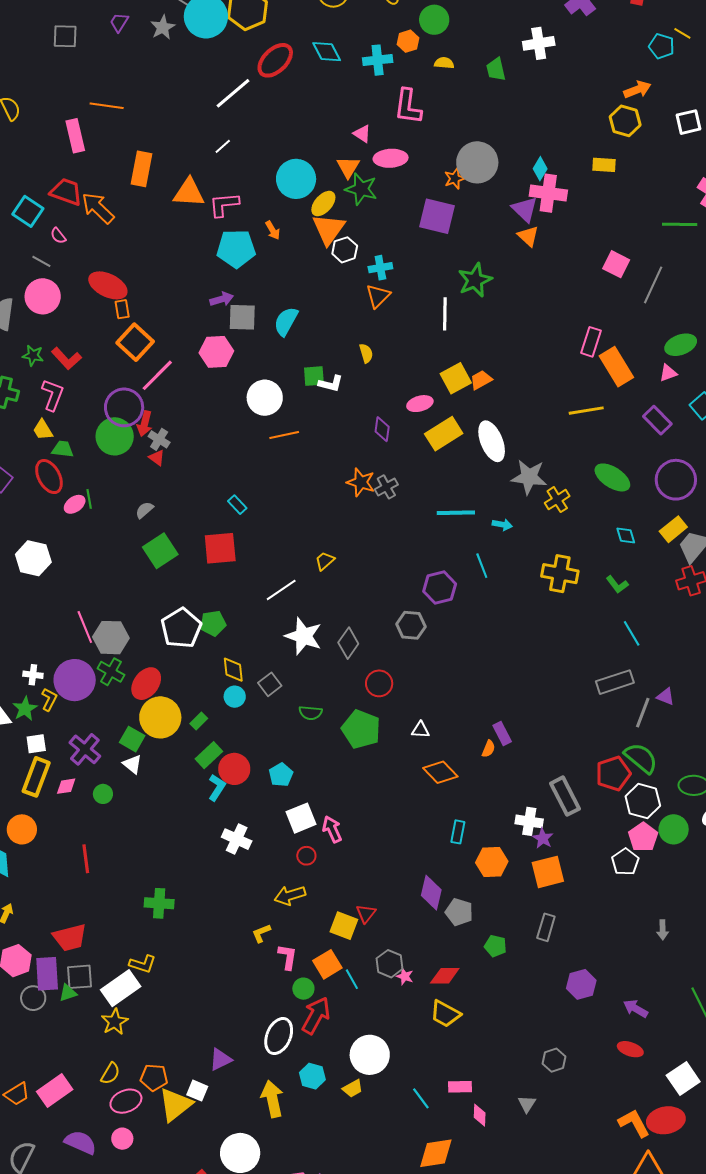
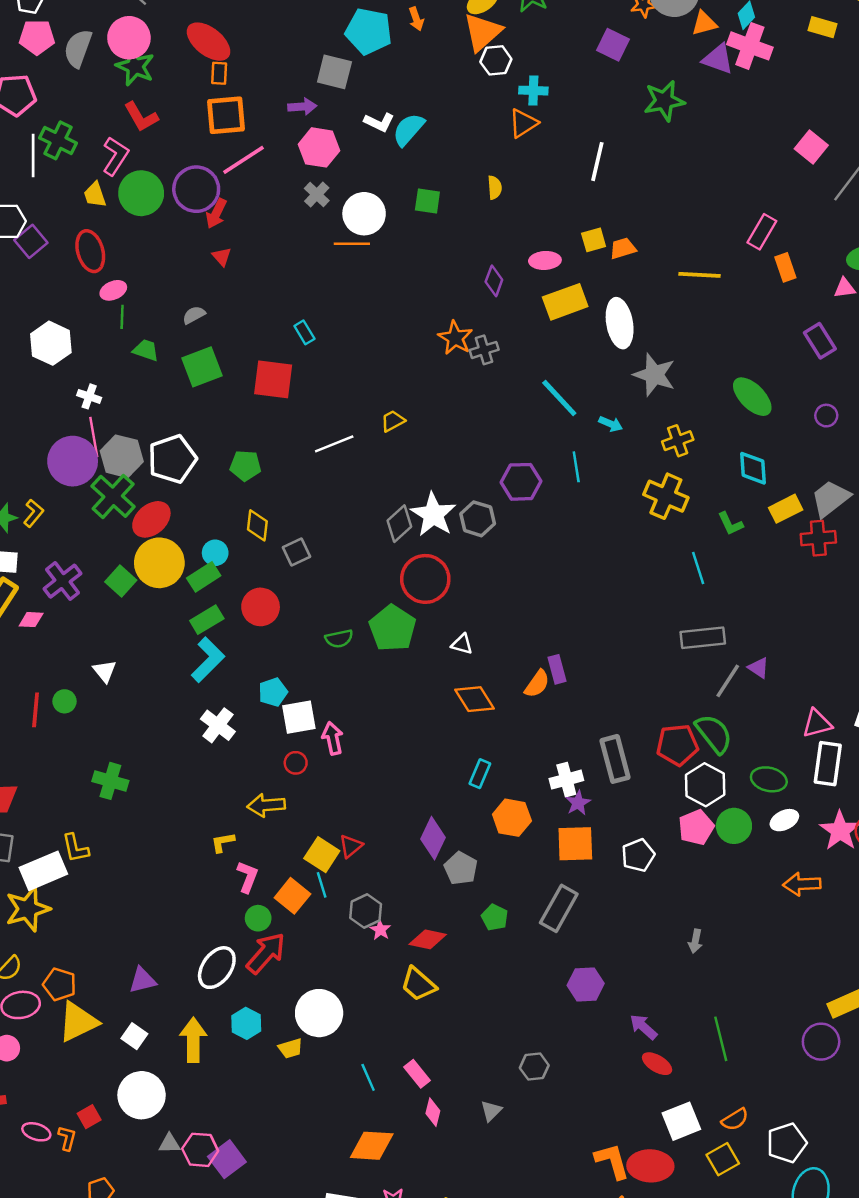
purple triangle: (525, 209) -> (718, 59), turned -36
purple square: (437, 216) -> (613, 45), size x0.7
orange triangle: (528, 236) -> (704, 23), moved, turned 50
green star: (475, 280) -> (664, 101), moved
purple arrow: (222, 299) -> (302, 107), moved
gray square: (242, 317) -> (334, 72), moved
orange square: (135, 342) -> (226, 115), turned 30
green star: (33, 355) -> (135, 66), moved, size x1.5
orange rectangle: (616, 367) -> (785, 267), size x0.6
yellow square: (456, 378) -> (594, 240), size x0.7
white L-shape: (331, 384) -> (379, 122), moved
yellow line: (586, 411) -> (700, 275), moved
orange line: (284, 435) -> (352, 244), moved
green circle: (115, 436) -> (141, 193), moved
gray cross: (159, 439) -> (317, 194), moved
green trapezoid: (63, 449) -> (146, 350), moved
purple circle: (676, 480) -> (826, 416), size x0.5
green line: (89, 499) -> (122, 317), moved
yellow cross: (557, 500) -> (678, 441), moved
cyan line: (456, 513) -> (559, 398), turned 36
yellow rectangle: (673, 529) -> (786, 509), moved
cyan diamond: (626, 535) -> (753, 468), size x1.4
white pentagon: (181, 628) -> (172, 459), moved
cyan line: (632, 633) -> (698, 568), moved
white star: (303, 636) -> (433, 514), moved
green cross: (111, 672) -> (113, 496), size x1.4
white cross: (33, 675) -> (89, 396), moved
purple circle: (75, 680) -> (73, 461), moved
red circle: (379, 683) -> (425, 579), size x1.5
cyan circle: (235, 697) -> (215, 553), moved
green semicircle: (310, 713) -> (339, 639), moved, turned -30
green rectangle: (199, 721) -> (204, 577), size x1.5
orange semicircle: (488, 749) -> (537, 684), size x1.4
white triangle: (132, 764) -> (105, 671), moved
red circle: (234, 769) -> (261, 607), moved
cyan pentagon: (281, 775) -> (273, 692), moved
cyan L-shape: (217, 788) -> (208, 660), size x1.4
green circle: (103, 794) -> (65, 701), moved
white cross: (529, 821) -> (566, 780), turned -36
white pentagon: (625, 862) -> (638, 855), moved
gray rectangle: (546, 927) -> (559, 908), size x1.4
yellow L-shape: (143, 964) -> (75, 848), turned 48
orange square: (327, 964) -> (292, 896), turned -32
cyan line: (352, 979) -> (322, 885), moved
yellow star: (115, 1022) -> (28, 909), size x1.4
red ellipse: (630, 1049) -> (657, 1064), moved
pink rectangle: (460, 1087) -> (417, 1074), turned 40
white square: (197, 1091) -> (134, 1036), moved

